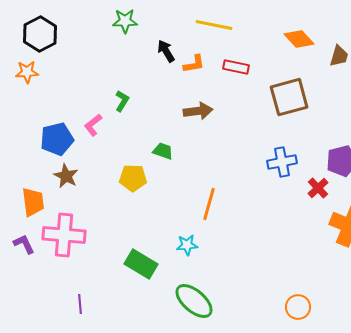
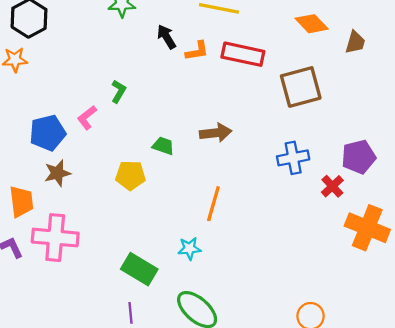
red rectangle: (236, 67) -> (243, 54), size x1.5
brown arrow: (198, 111) -> (216, 133), moved
brown star: (66, 176) -> (57, 173), turned 30
purple line: (80, 304) -> (131, 313), moved

